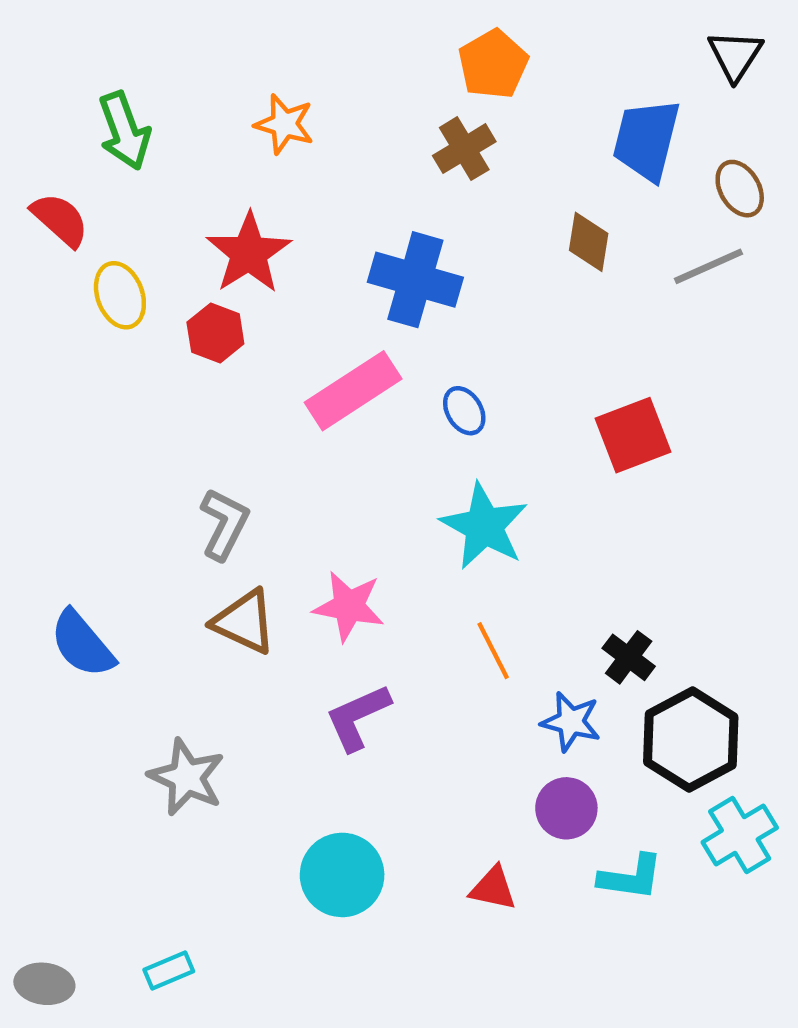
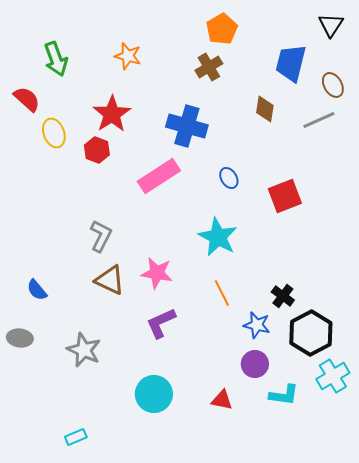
blue ellipse: (464, 411) -> (229, 178), moved
blue semicircle: (82, 644) -> (37, 290), size x0.7
gray ellipse: (44, 984) -> (20, 338), moved

